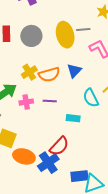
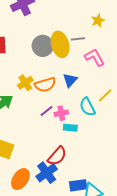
gray circle: (31, 36) -> (43, 46), moved
purple line: (50, 101) -> (46, 111), turned -40
pink cross: (26, 102) -> (61, 113), moved
orange ellipse: (24, 156) -> (20, 179), moved, turned -70

